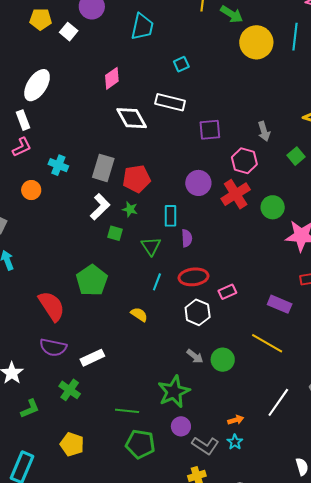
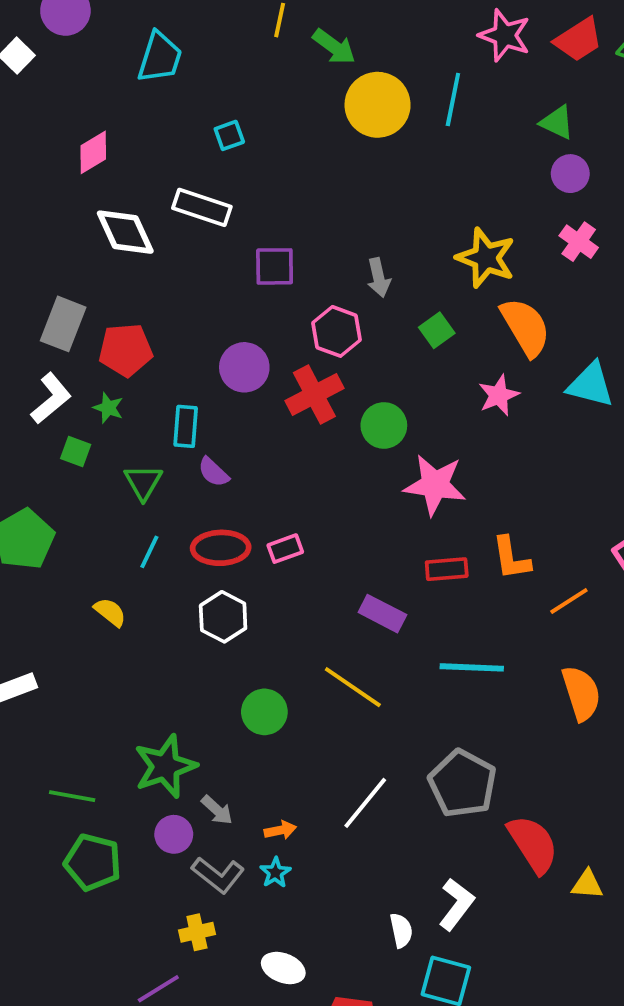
purple semicircle: (187, 238) -> (213, 472), turned 132
pink rectangle: (227, 292) -> (285, 549), moved
gray arrow: (195, 356) -> (217, 810), moved

